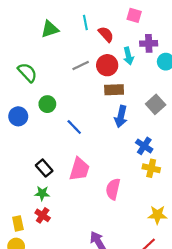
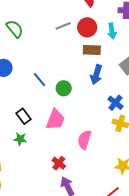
cyan arrow: (128, 56) -> (112, 31), moved
green circle: (47, 104) -> (64, 88), moved
blue line: (74, 127) -> (39, 80), moved
red cross: (43, 215) -> (59, 163), moved

